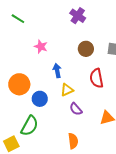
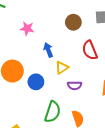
purple semicircle: (76, 109) -> (75, 85), turned -40
green semicircle: (30, 126) -> (52, 112), moved

